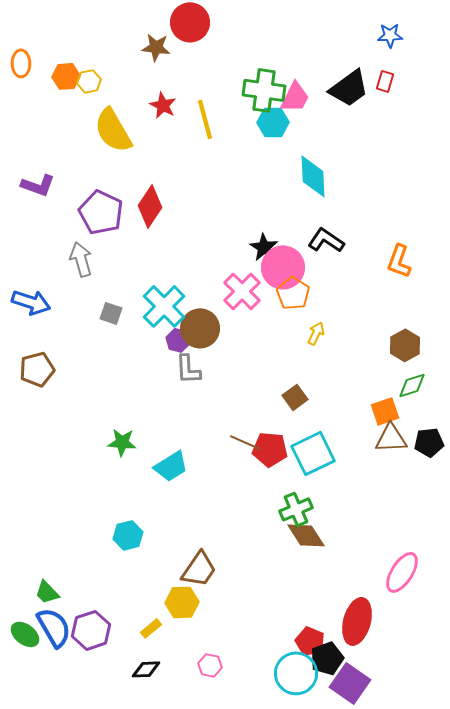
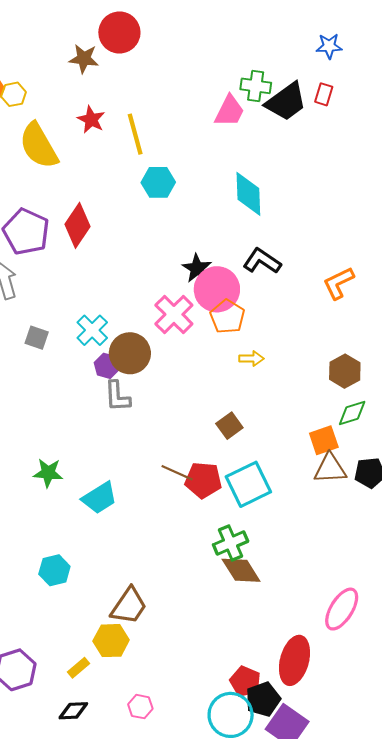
green cross: (264, 90) -> (256, 86), moved, size x0.7
cyan hexagon: (273, 122) -> (158, 182), moved
orange L-shape: (399, 261) -> (339, 283), turned 44
cyan cross: (164, 306) -> (92, 330), size x0.7
yellow arrow: (316, 333) -> (252, 359), turned 65

